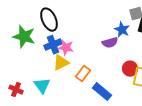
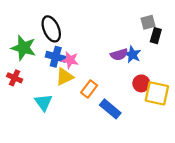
blue star: (122, 30) -> (132, 54), moved
blue cross: (53, 45) -> (56, 57), turned 36
red cross: (16, 90) -> (15, 78), moved

